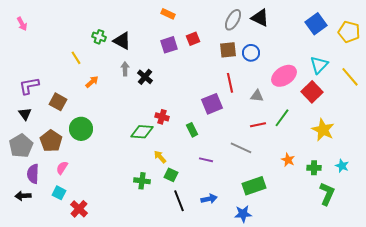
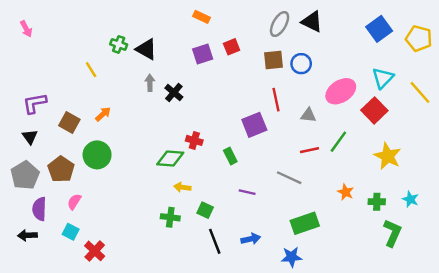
orange arrow: (92, 82) -> (103, 114), moved
yellow arrow: (160, 157) -> (182, 187), moved, turned -40

